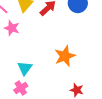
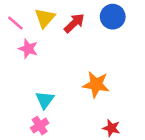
orange star: (65, 56) -> (96, 85), turned 30

